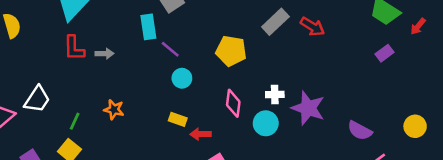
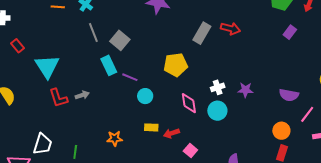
purple star: (308, 108) -> (245, 90), size x0.6
orange star: (114, 110) -> (115, 138), moved

